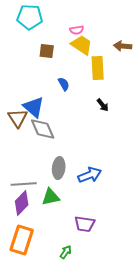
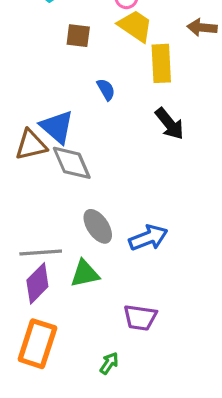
black arrow: (103, 105) -> (169, 124), size x1.5
brown triangle: (18, 118) -> (31, 145), turned 50
gray ellipse: (59, 168) -> (98, 226), turned -40

